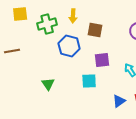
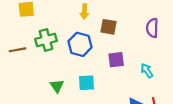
green cross: (47, 24) -> (46, 40), moved
cyan square: (89, 81) -> (87, 83), moved

